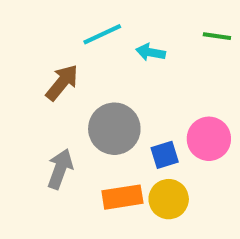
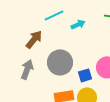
cyan arrow: (151, 52) -> (78, 24), turned 144
gray arrow: (60, 169) -> (27, 69), moved

